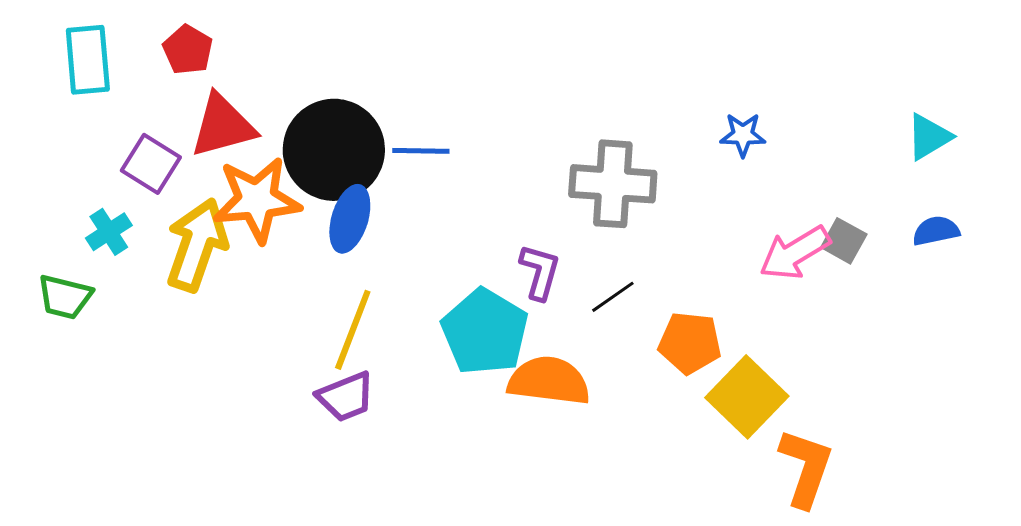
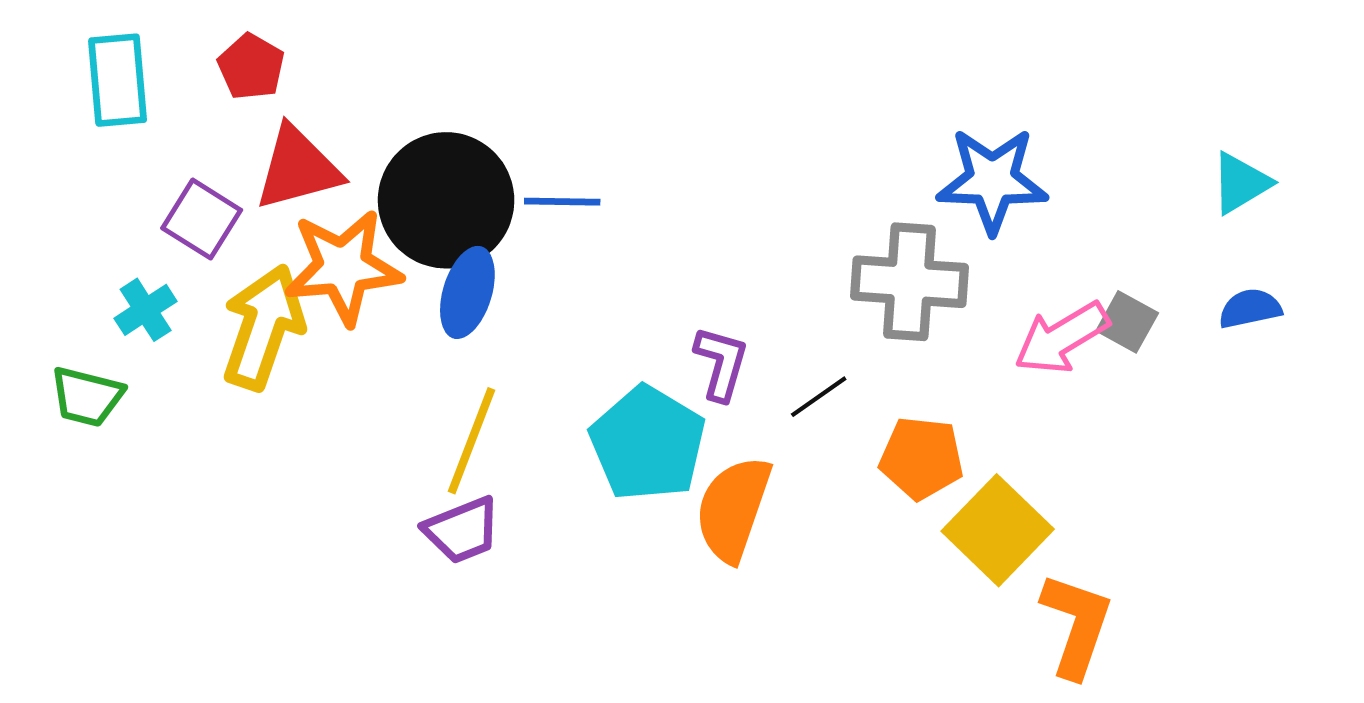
blue star: (743, 135) -> (992, 180), size x1.8
gray cross: (613, 184) -> (909, 282), moved
orange semicircle: (549, 381) -> (733, 509), turned -78

